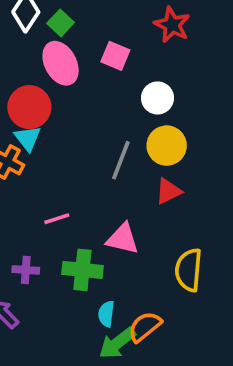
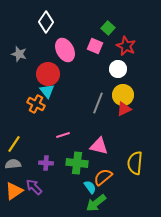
green square: (61, 23) -> (108, 28), moved
red star: (172, 25) -> (126, 46), moved
red triangle: (168, 191) -> (124, 109), moved
cyan semicircle: (106, 314) -> (90, 187), turned 136
orange semicircle: (145, 327) -> (103, 177), moved

